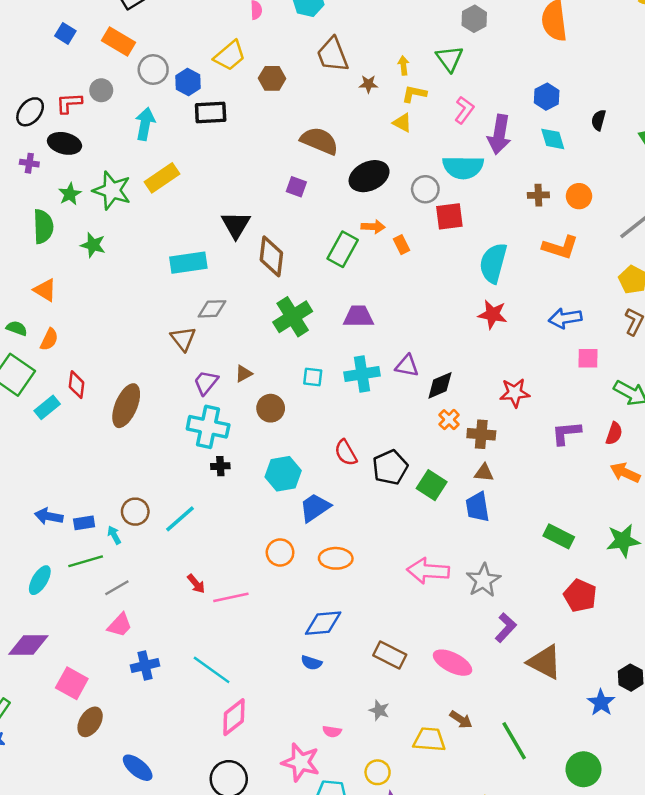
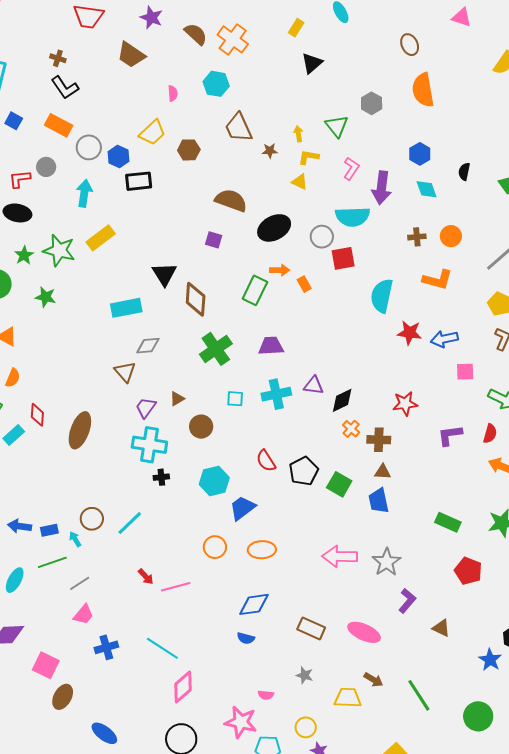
gray hexagon: (474, 19) -> (372, 103), moved
red star: (493, 314) -> (410, 333), moved
brown triangle: (545, 662) -> (441, 628), size x0.6

